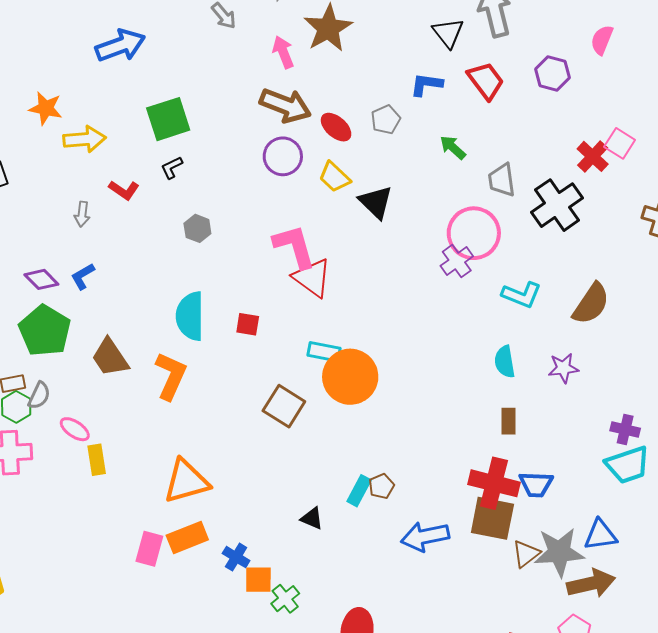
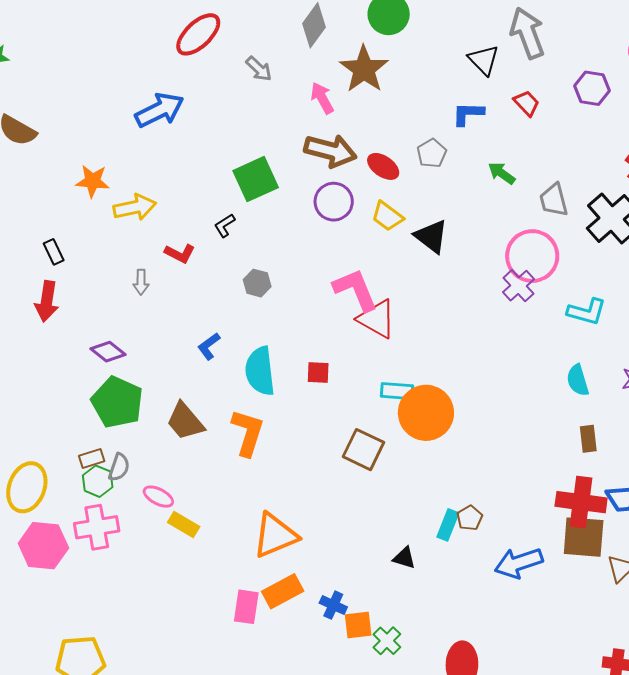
red trapezoid: (486, 81) -> (527, 103), size x0.7
green square: (168, 119) -> (256, 179), moved
blue L-shape: (83, 276) -> (209, 346), moved
yellow rectangle: (97, 460) -> (184, 524), turned -44

